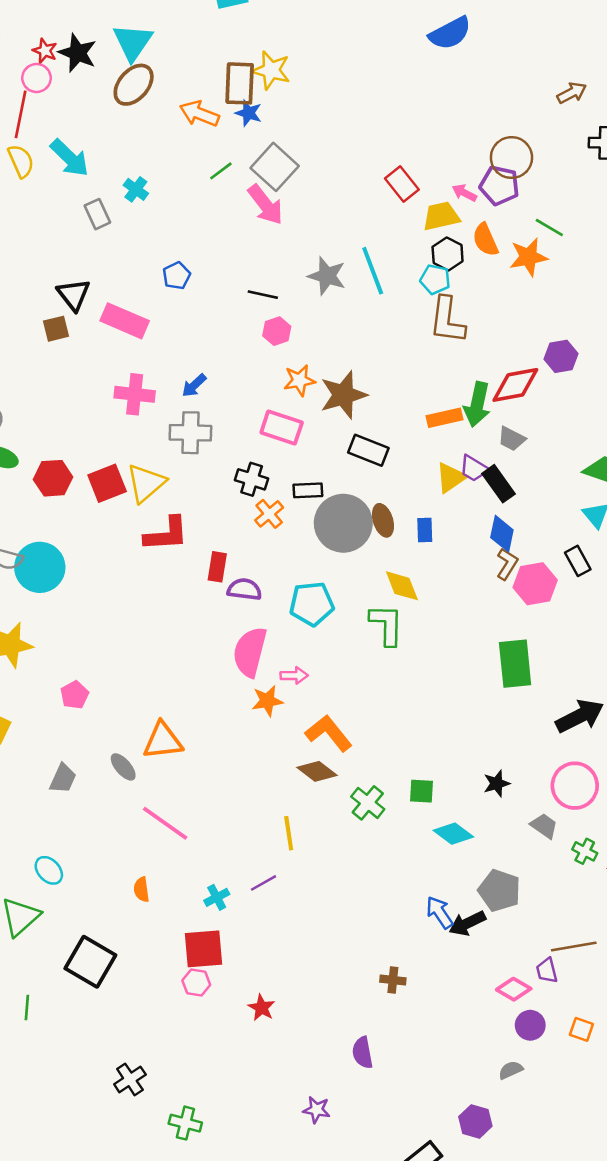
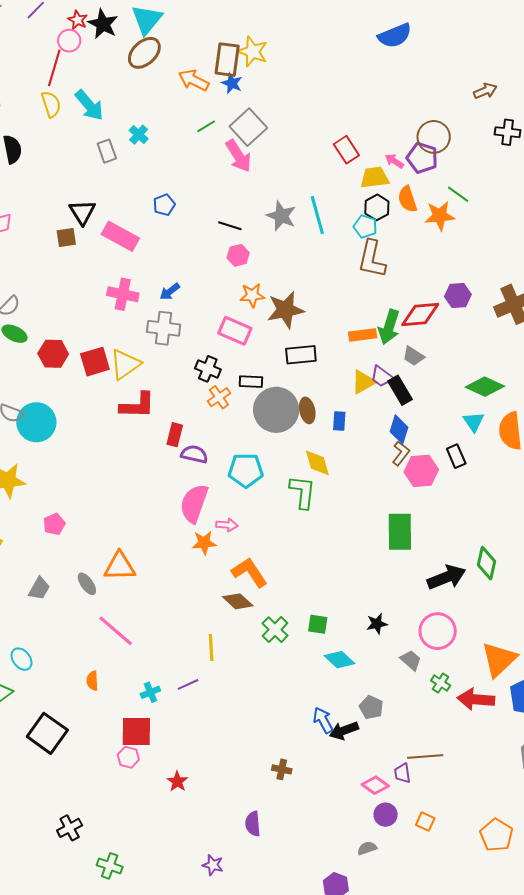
black rectangle: (368, 450) -> (301, 355), turned -32
gray pentagon: (499, 891) -> (371, 707), size x0.7

